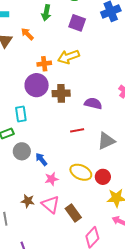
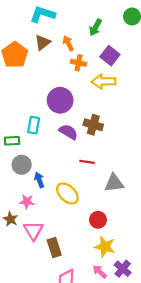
purple square: (77, 23) -> (110, 56), moved
orange cross: (44, 64) -> (79, 63), moved
brown cross: (61, 93) -> (93, 125), moved
purple semicircle: (93, 103) -> (68, 132), moved
yellow ellipse: (81, 172) -> (67, 194), moved
pink star: (52, 179) -> (27, 202), moved

